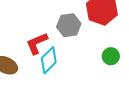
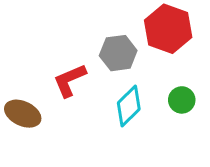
cyan diamond: (49, 60) -> (129, 106), moved

